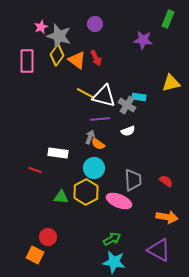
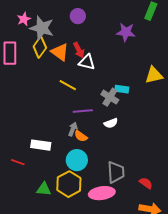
white triangle: (104, 96) -> (87, 62), moved, size x0.7
red semicircle: (166, 181) -> (146, 183), moved
pink ellipse: (119, 201) -> (102, 193), turned -30

